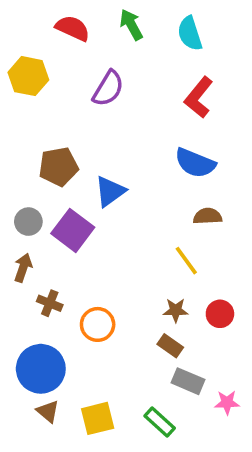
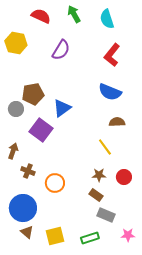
gray circle: (28, 222) -> (16, 109), moved
pink star: (227, 403) -> (128, 235), moved
green rectangle: (160, 422) -> (90, 238), turned -60

